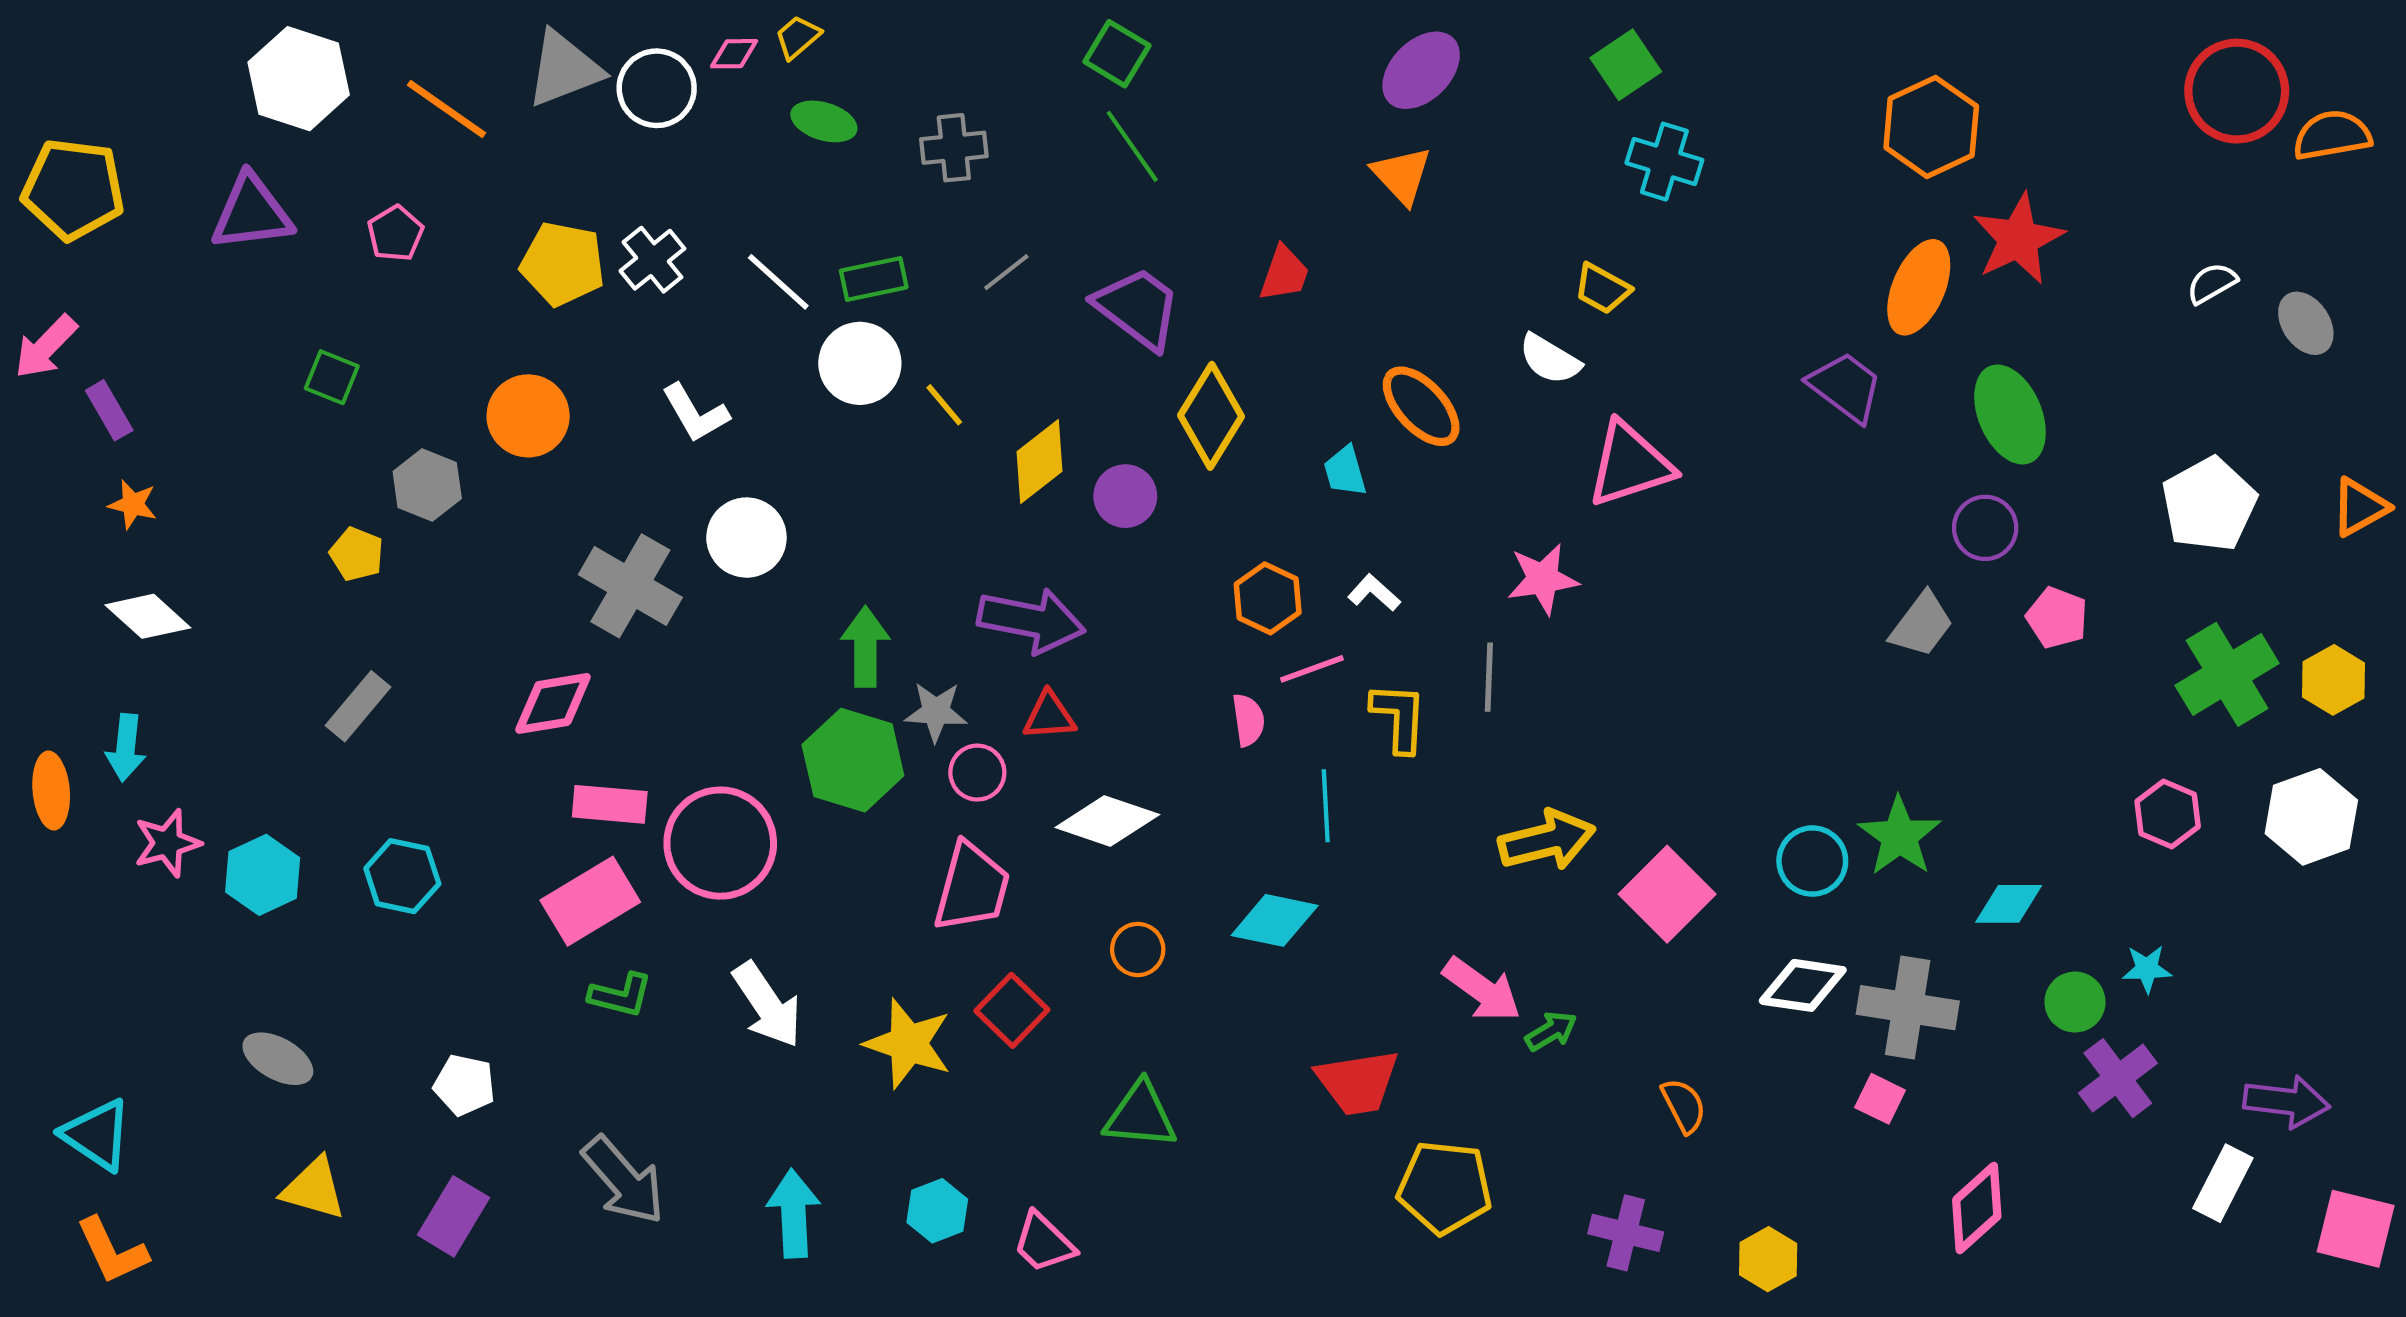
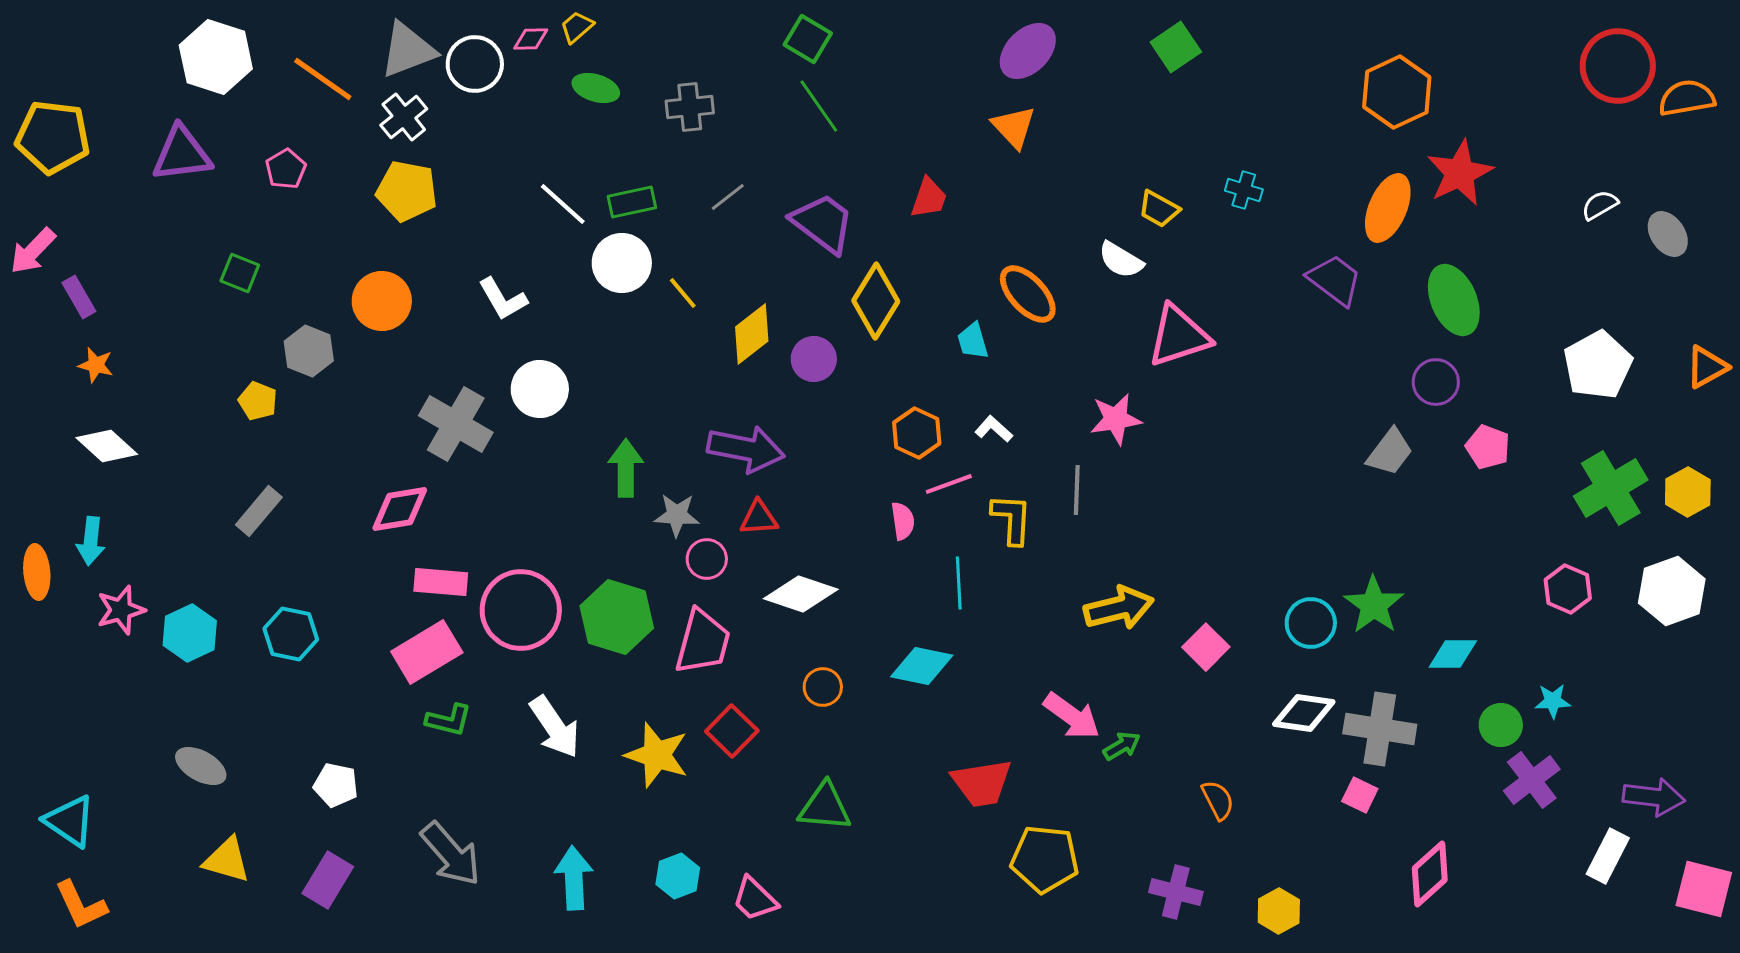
cyan cross: (1664, 162) -> (1244, 190), moved, size x0.7
white cross: (652, 260) -> (404, 117), moved
green hexagon: (853, 760) -> (617, 617), moved
pink square: (1667, 894) -> (1206, 647), size x0.7

